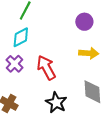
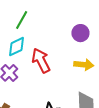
red arrow: (46, 68) -> (41, 61), moved

